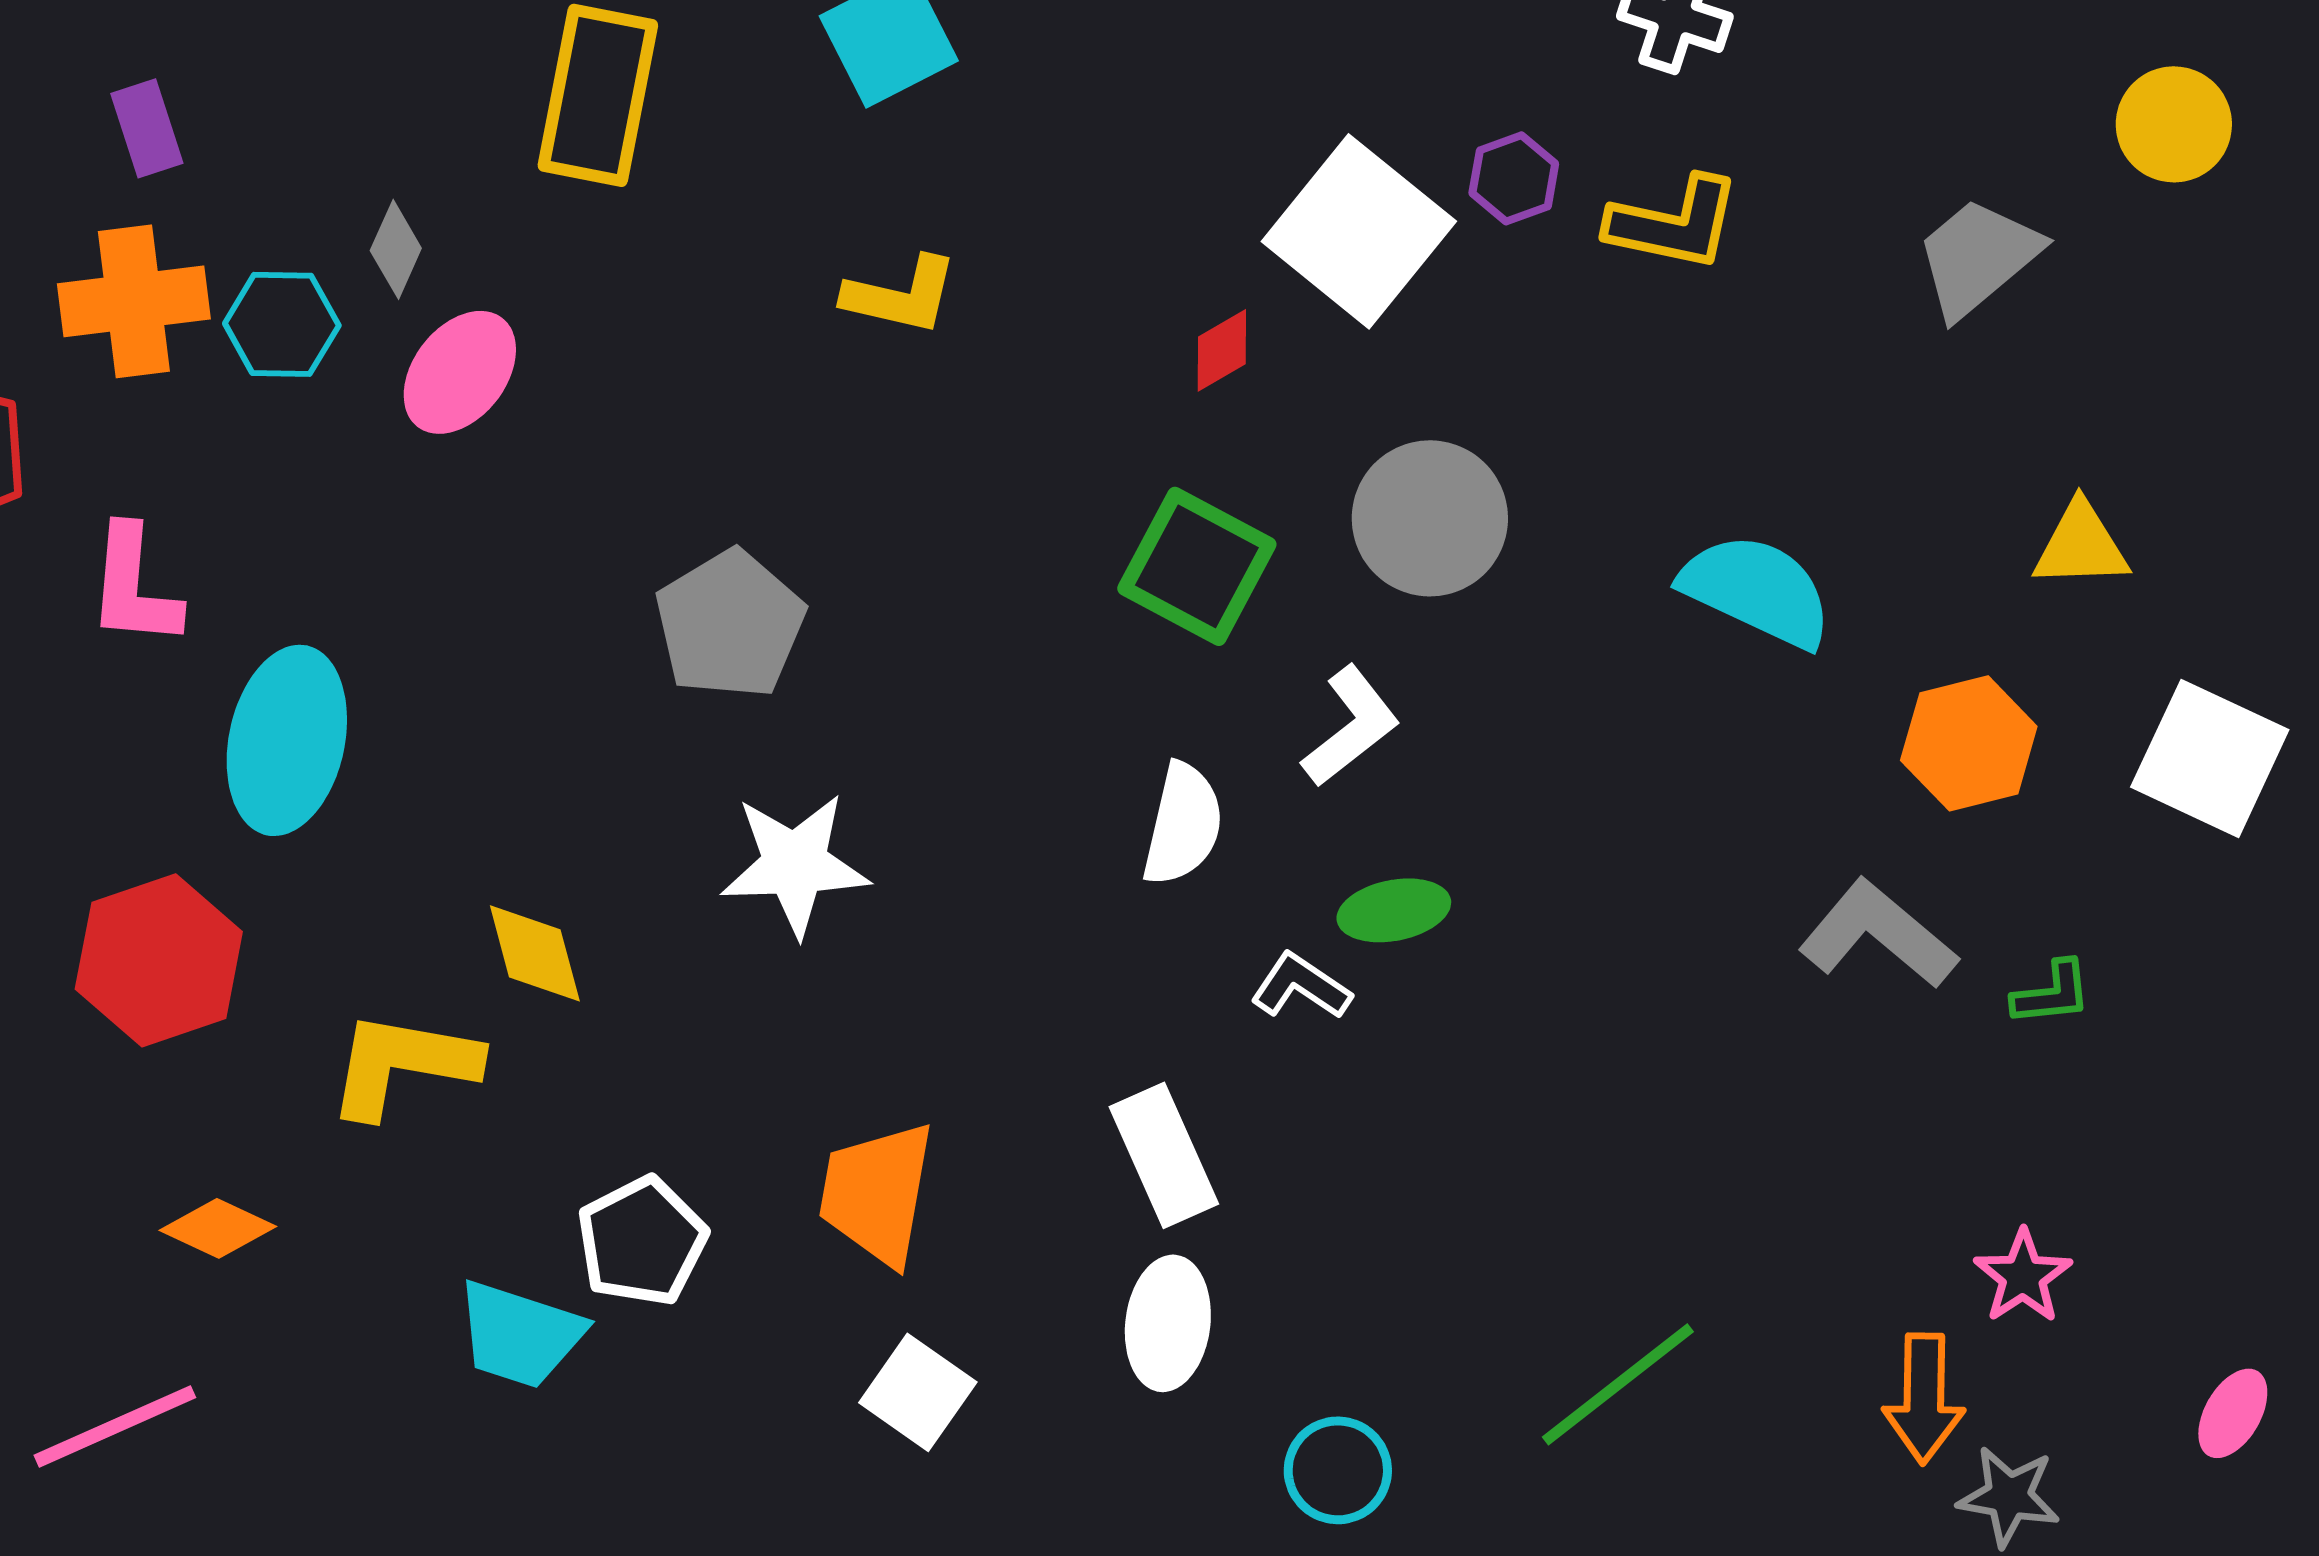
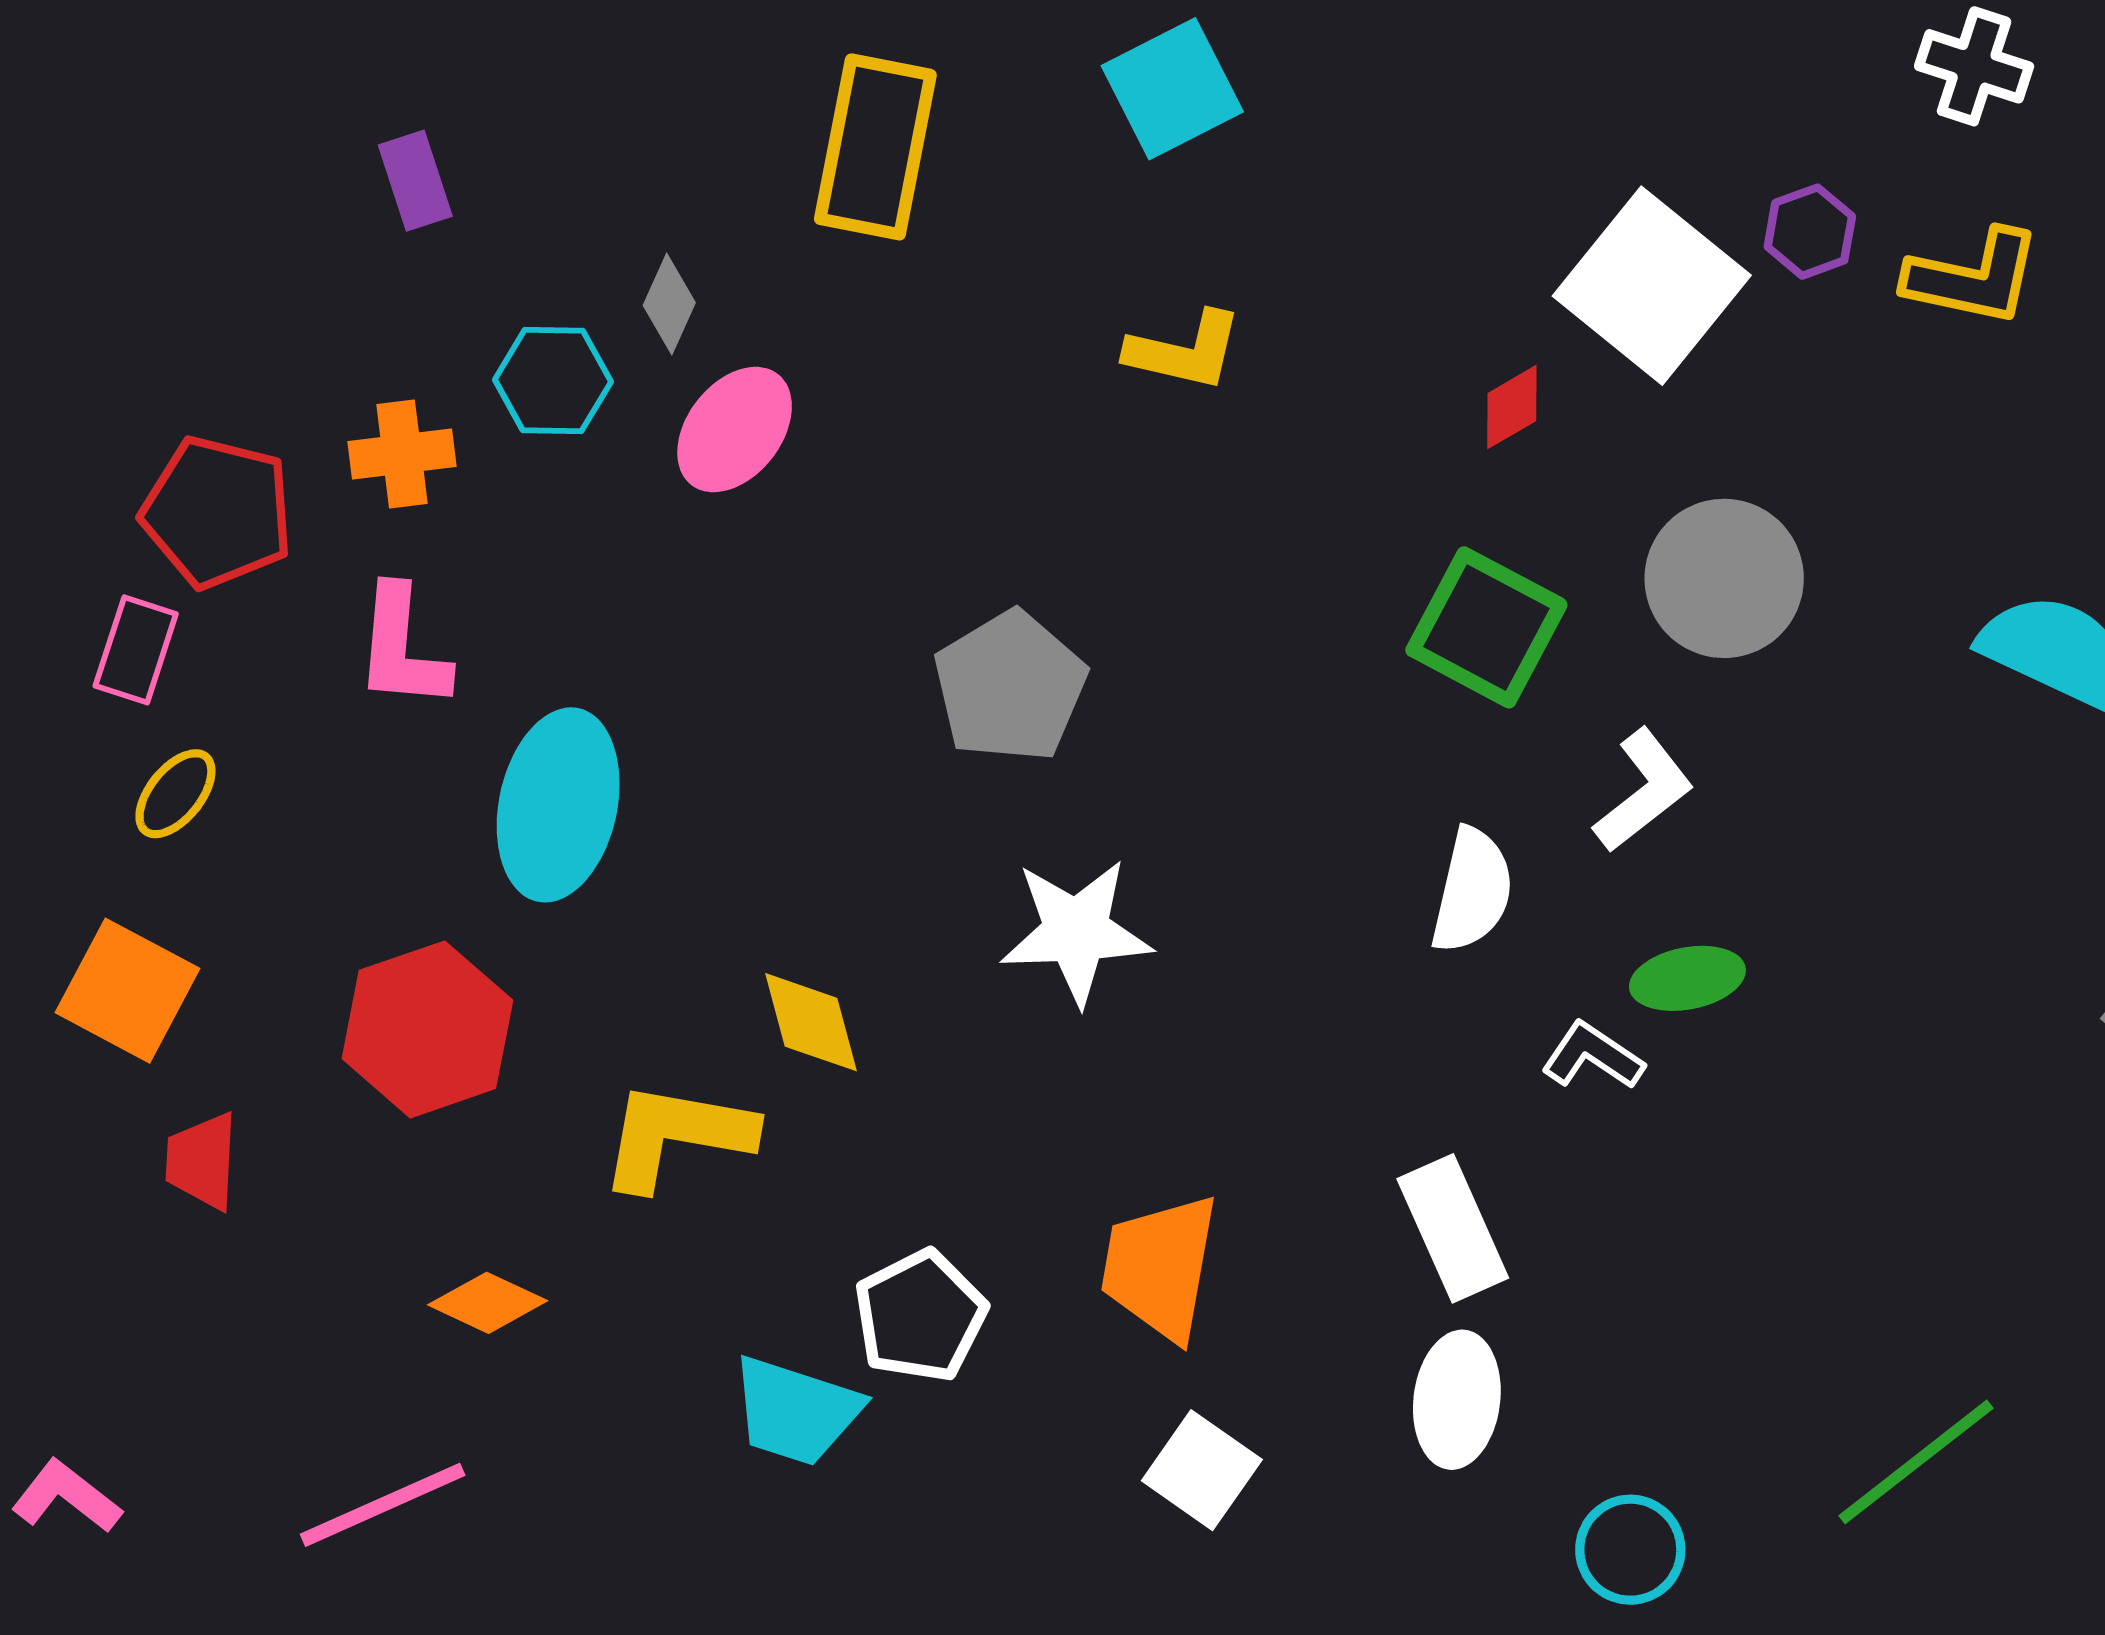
orange cross: (134, 301) -> (402, 454), moved, size x0.7

